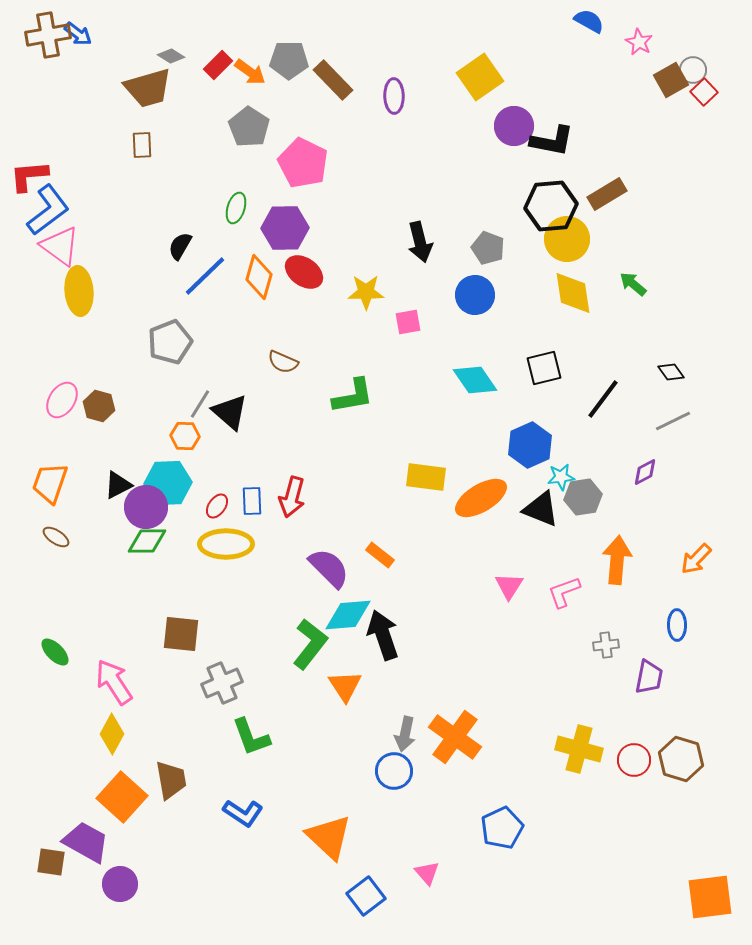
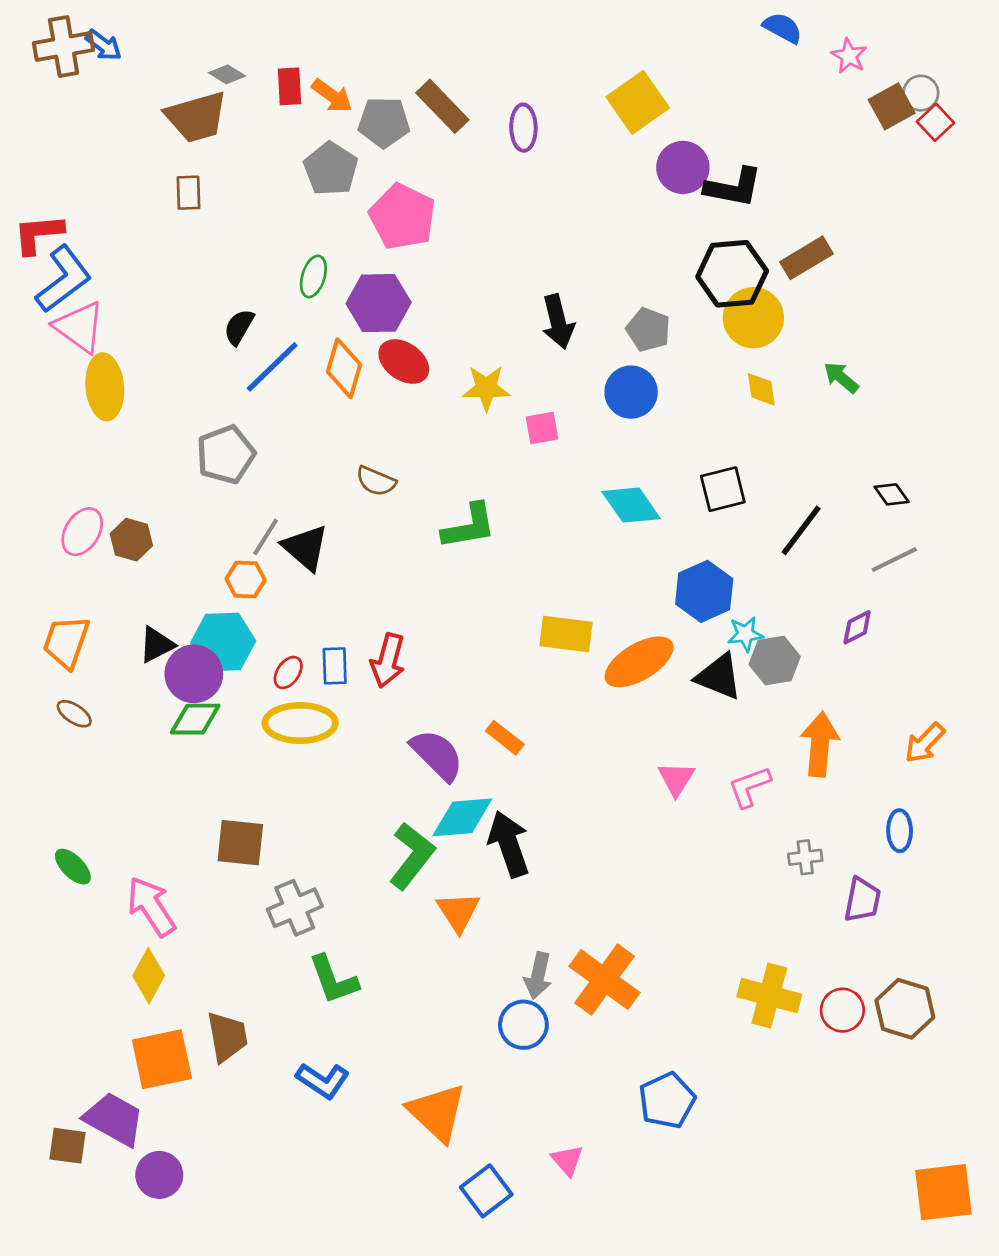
gray pentagon: (289, 60) -> (384, 122), moved
red rectangle: (218, 65) -> (290, 86), turned -48
yellow diamond: (573, 293) -> (761, 389), size x0.6
orange square: (122, 797) -> (162, 1059), turned 36

